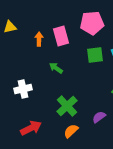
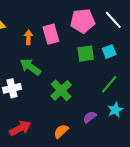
green arrow: (56, 68) -> (30, 67), moved, size x1.5
green cross: (67, 106) -> (61, 90), moved

